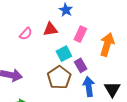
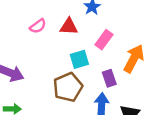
purple rectangle: (81, 65) -> (109, 78), moved

